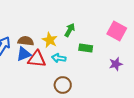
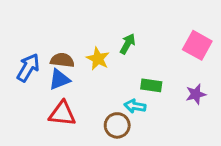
green rectangle: (86, 48) -> (151, 85), moved
cyan arrow: (59, 58) -> (135, 106), moved
red triangle: (37, 59) -> (62, 114), moved

